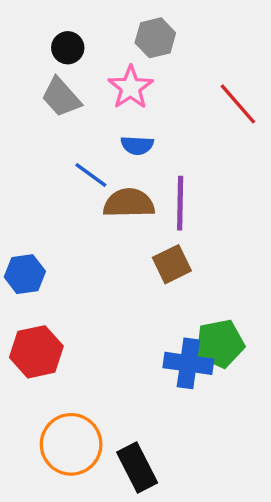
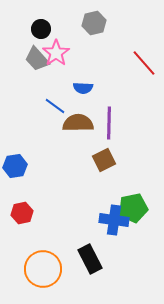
pink star: (131, 87) -> (56, 53), moved
red hexagon: (36, 352) -> (22, 213), size x0.7
black rectangle: (137, 467) -> (90, 259), moved

